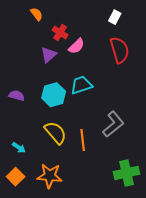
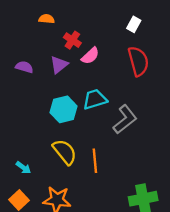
orange semicircle: (37, 14) -> (47, 19), turned -48
purple semicircle: (17, 96) -> (24, 67), moved
gray L-shape: (113, 124) -> (125, 119), moved

